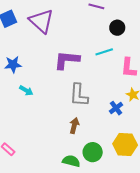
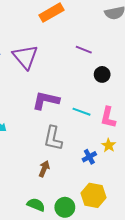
cyan line: (104, 52) -> (81, 112), moved, turned 30
green circle: (93, 152) -> (65, 207), moved

